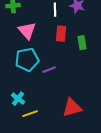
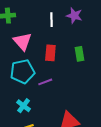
red rectangle: (61, 34) -> (50, 53), moved
cyan cross: (18, 99) -> (24, 106), moved

